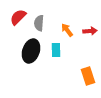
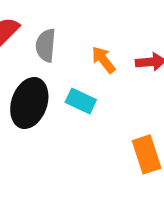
cyan rectangle: (56, 50) -> (81, 101), turned -64

